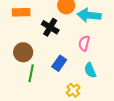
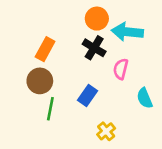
orange rectangle: (21, 12) -> (45, 49), moved, turned -60
black cross: (50, 27) -> (94, 48), moved
cyan semicircle: (90, 70) -> (145, 98), moved

